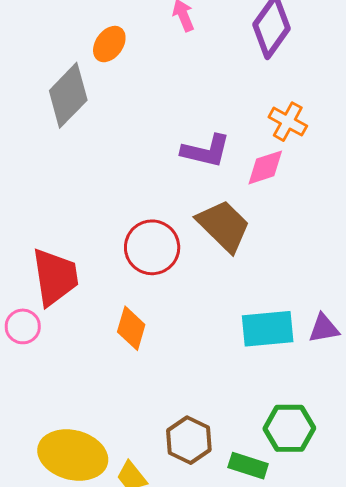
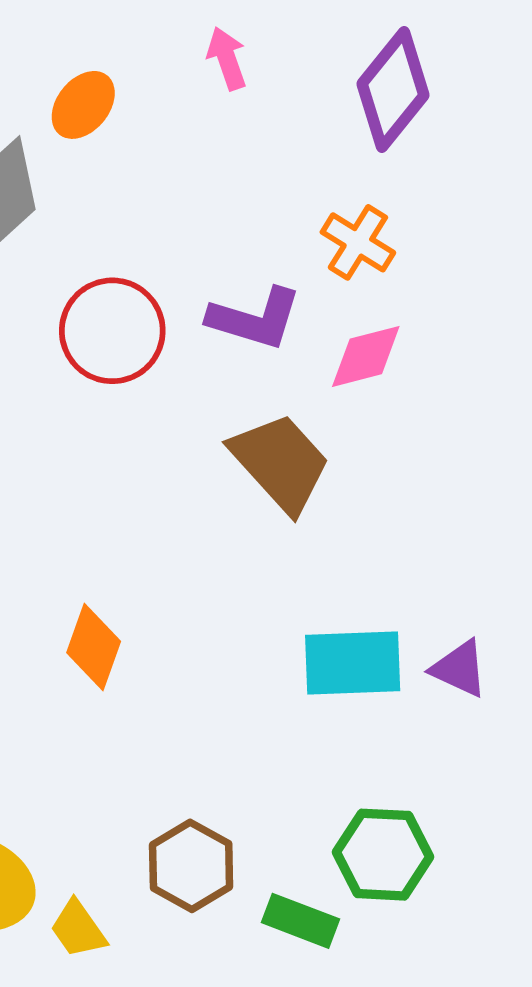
orange cross: (288, 122) -> (358, 242), moved
red circle: (152, 247) -> (112, 331), moved
purple triangle: (324, 328) -> (459, 669), turned 32

